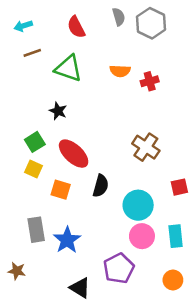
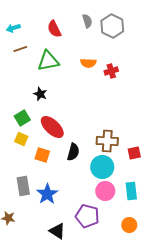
green triangle: (68, 68) -> (48, 61), turned -30
brown cross: (146, 147) -> (107, 141), moved, turned -30
purple pentagon: (119, 268) -> (87, 216), turned -30

